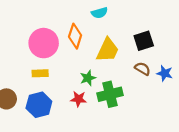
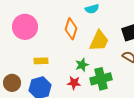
pink circle: (44, 43) -> (25, 27), moved

